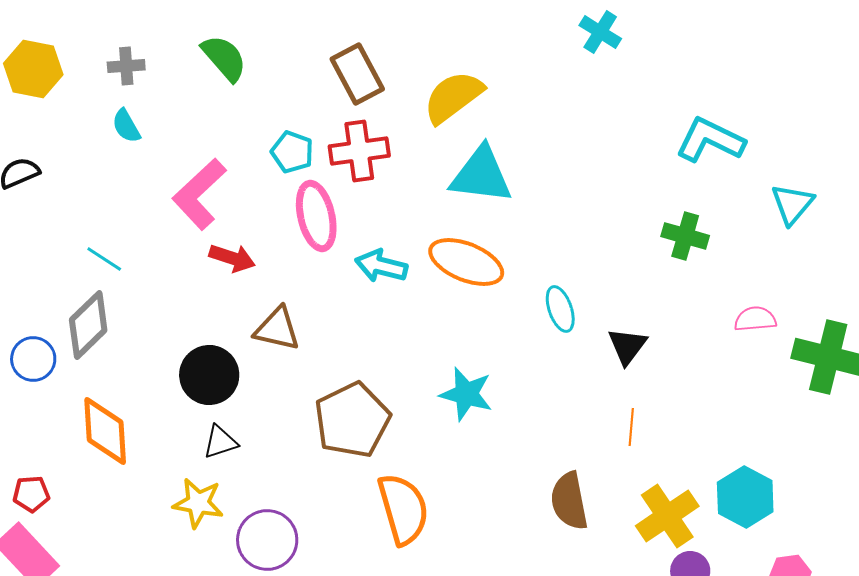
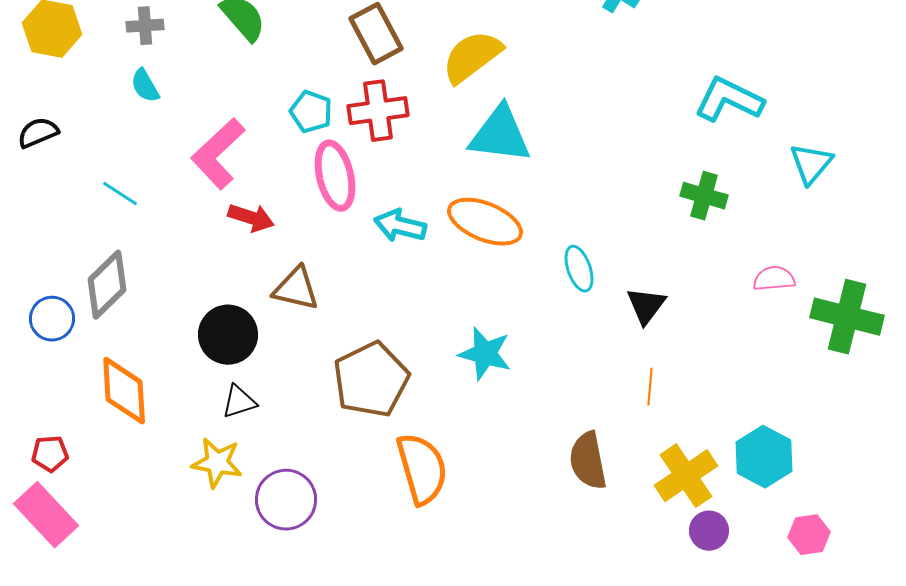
cyan line: (104, 259) -> (120, 194), moved

